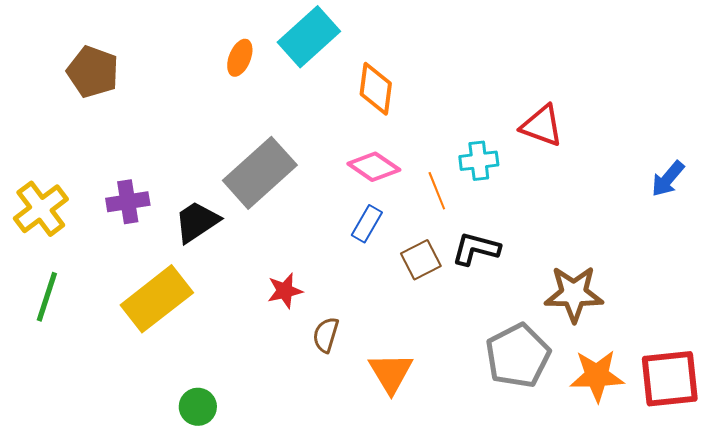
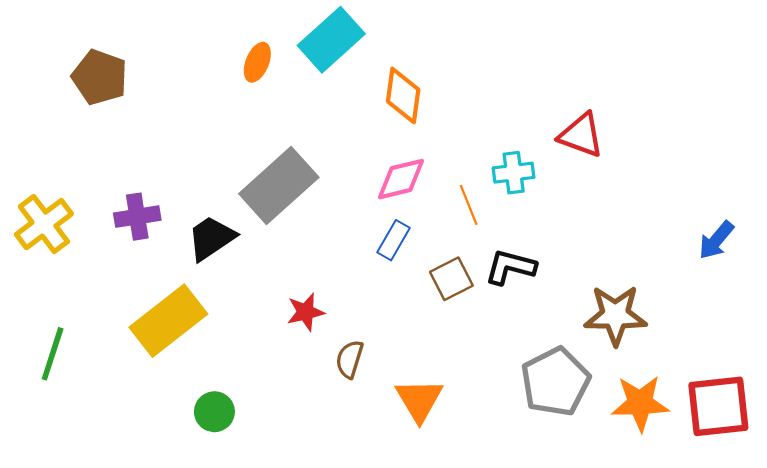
pink diamond: (374, 167) -> (401, 179), turned -48
blue arrow: (668, 179) -> (716, 240), moved
green line: (47, 297) -> (53, 354), moved
green circle: (198, 407) -> (214, 412), moved

